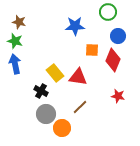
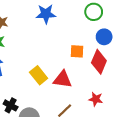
blue star: (75, 26) -> (46, 14), moved
black cross: (41, 91) -> (11, 105), moved
red star: (118, 96) -> (96, 99), moved

